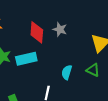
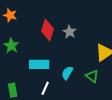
cyan rectangle: (26, 59) -> (39, 64), moved

